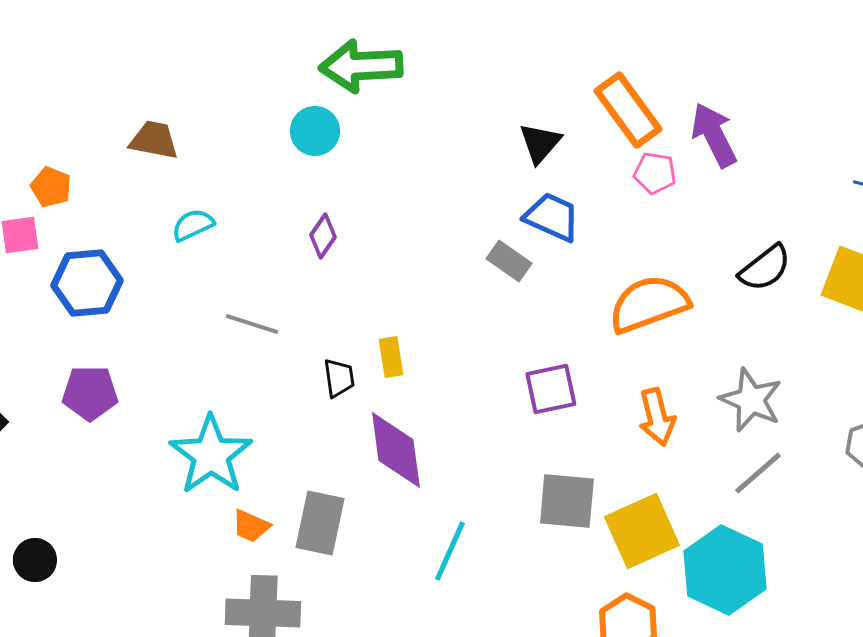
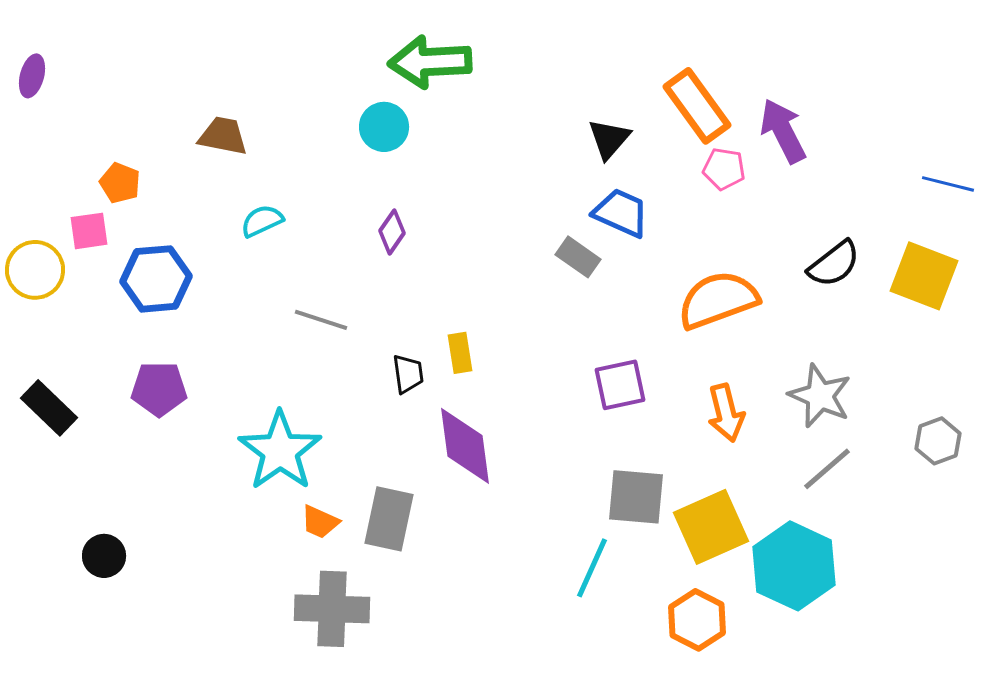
cyan line: (450, 551) -> (592, 568), moved

